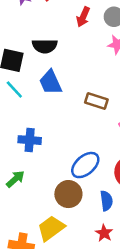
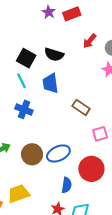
blue cross: (30, 140) -> (24, 109), moved
brown circle: (68, 194) -> (32, 154), moved

